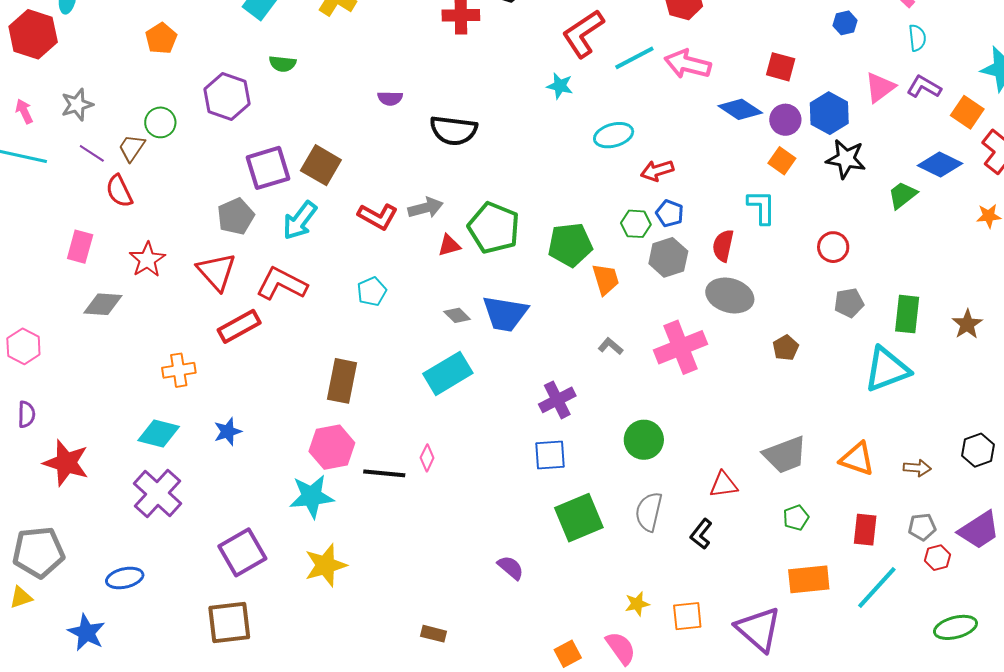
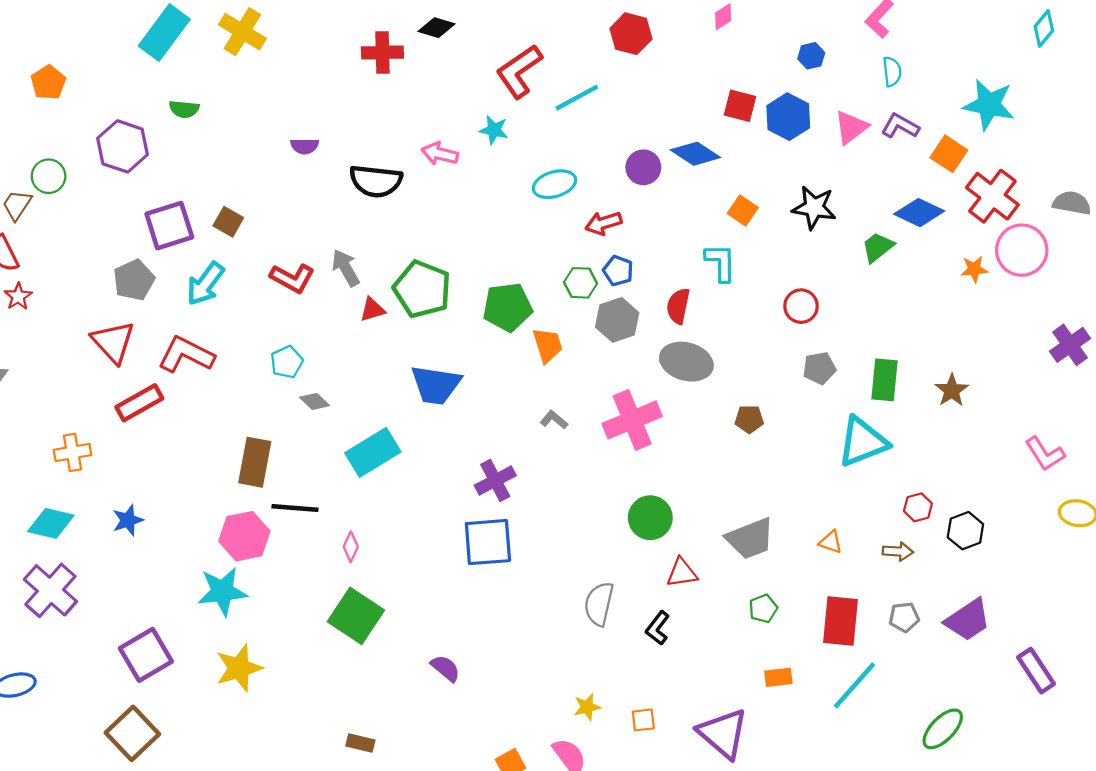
pink arrow: (688, 64) -> (440, 154), moved, size x0.7
blue hexagon: (829, 113) -> (788, 117), moved
purple circle: (785, 120) -> (643, 167), moved
brown square: (321, 165) -> (228, 222), size x0.7
gray arrow: (426, 208) -> (346, 268), turned -104
red star: (147, 260) -> (18, 296), moved, size x0.7
gray diamond: (457, 315) -> (315, 401), moved
brown pentagon: (786, 348) -> (749, 419), turned 30
green circle: (644, 440) -> (650, 518), moved
blue square: (550, 455) -> (488, 542), size x1.4
orange triangle: (857, 459) -> (831, 542), size x0.6
black line: (384, 473) -> (295, 508), moved
green square: (579, 518) -> (356, 616), moved, turned -33
red rectangle: (865, 530) -> (841, 621), size x1.4
red hexagon: (937, 558) -> (918, 507), moved
orange rectangle: (809, 579) -> (778, 677), size x0.6
orange square: (687, 616) -> (643, 720), size x0.7
brown square: (229, 623) -> (132, 733), turned -36
green ellipse: (955, 627) -> (943, 729), turned -30

